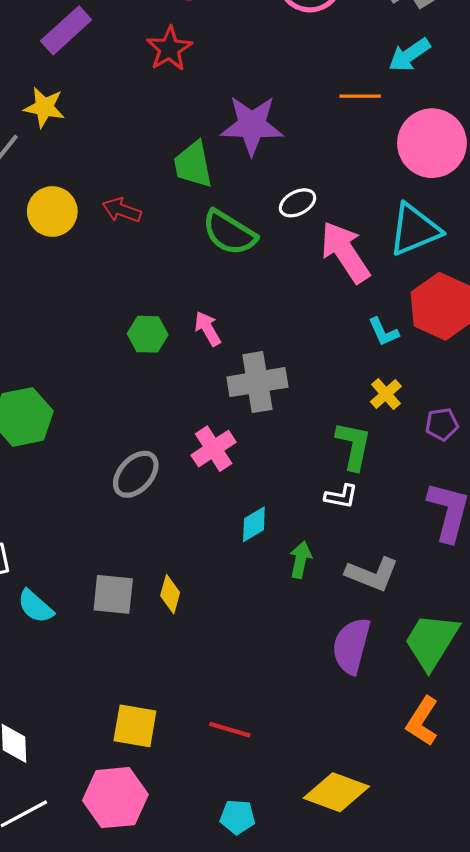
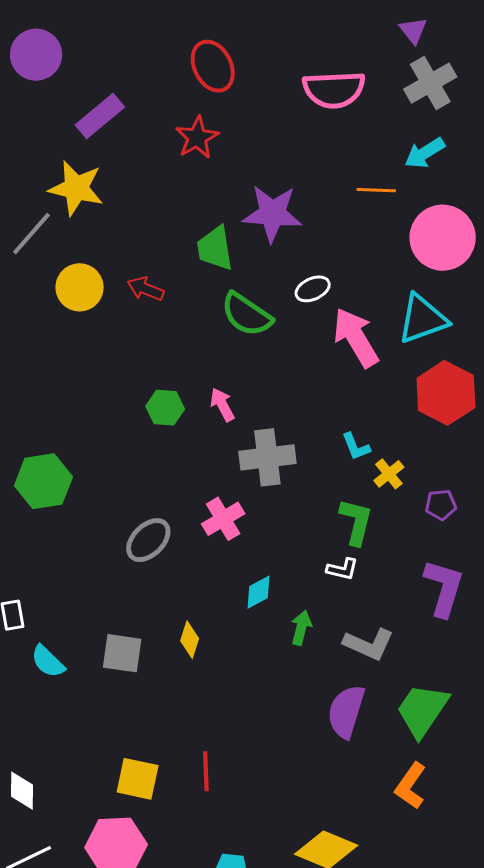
yellow star: (44, 107) -> (76, 188), size x1.4
cyan L-shape: (383, 332) -> (356, 447), moved
yellow diamond: (170, 594) -> (190, 640), moved
red line: (230, 730) -> (206, 771), moved, turned 69

